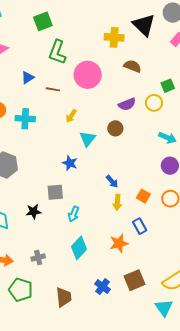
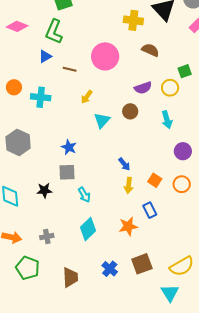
green L-shape: (57, 52) -> (54, 32), moved
cyan arrow: (167, 138) -> (167, 120), moved, turned 48
blue star: (70, 163) -> (69, 147), moved
cyan arrow: (74, 214) -> (84, 195), turned -56

